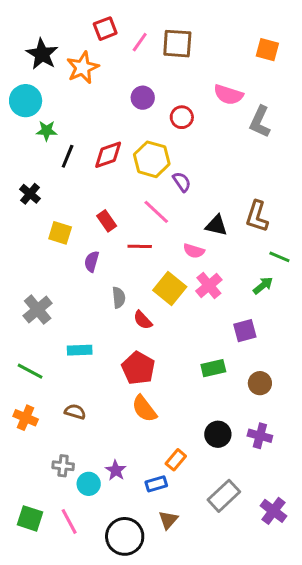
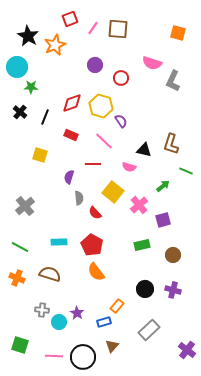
black line: (68, 156) -> (45, 117), moved
black cross: (30, 194) -> (20, 112), moved
red rectangle: (107, 221) -> (71, 135), moved, turned -32
purple semicircle: (92, 261) -> (69, 177), moved
pink cross: (209, 285) -> (139, 205), moved
green arrow: (263, 285) -> (163, 186), moved
cyan rectangle: (80, 350) -> (59, 242), moved
brown semicircle: (75, 412) -> (50, 274), size x1.5
purple cross: (273, 511) -> (187, 350), moved
pink line: (69, 521) -> (54, 356), moved, turned -60

